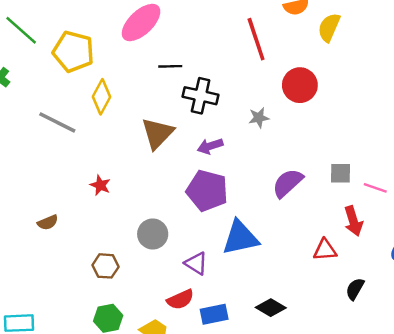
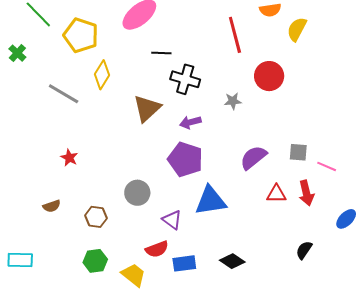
red star: (100, 185) -> (69, 158), moved
brown semicircle: (48, 222) -> (52, 206), moved
red triangle: (325, 250) -> (276, 194), moved

